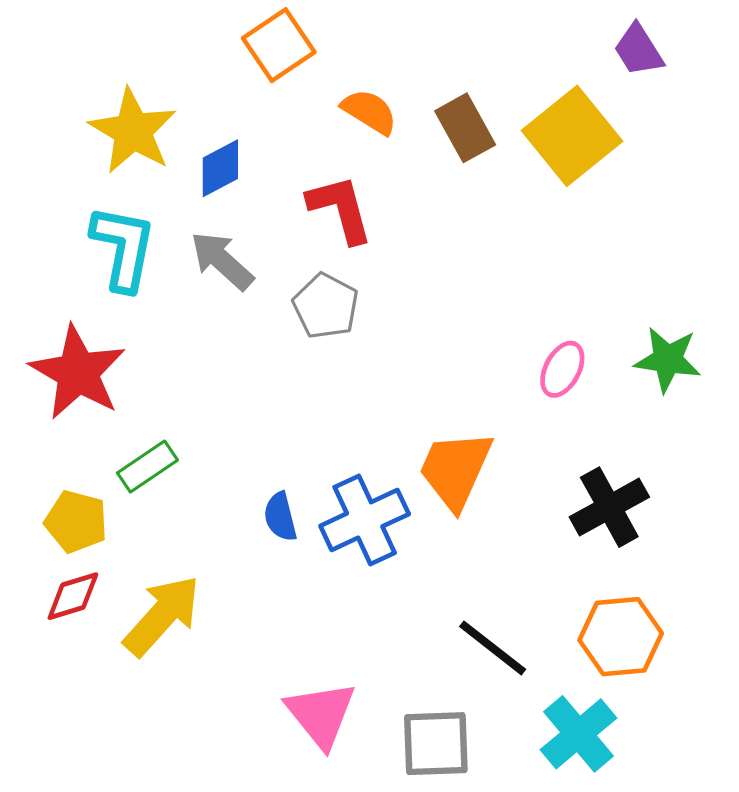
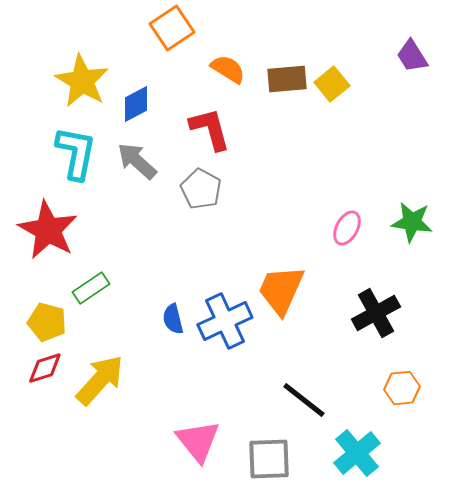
purple trapezoid: (638, 50) -> (412, 56), moved
brown rectangle: (465, 128) -> (287, 79), turned -66
yellow square: (572, 136) -> (332, 84), moved, size x0.6
orange hexagon: (621, 637) -> (402, 388), moved, size x0.7

